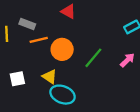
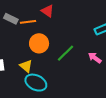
orange line: (39, 40) -> (28, 22), moved
pink arrow: (127, 60) -> (95, 58), turned -104

